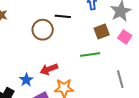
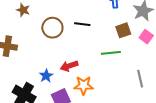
black line: (63, 16) -> (82, 24), moved
brown circle: (43, 30) -> (52, 28), moved

